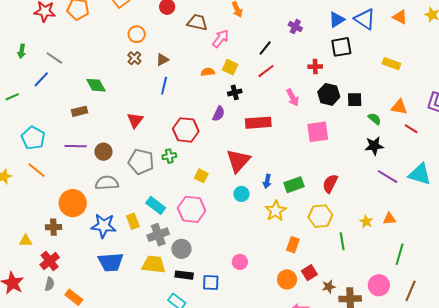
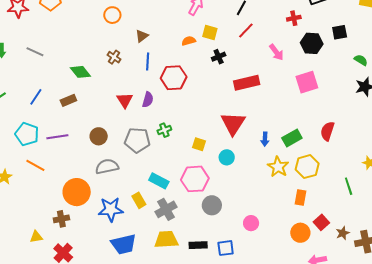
brown cross: (134, 58) -> (114, 57), moved
blue line: (41, 79) -> (36, 97), moved
black square: (355, 100) -> (340, 32), moved
purple semicircle: (219, 114) -> (148, 100), moved
red hexagon: (186, 130) -> (174, 78), moved
purple line: (76, 146) -> (57, 137), moved
cyan circle: (241, 194) -> (227, 157), moved
yellow hexagon: (320, 216) -> (307, 167), moved
gray circle: (181, 249) -> (212, 205), moved

